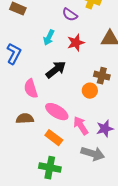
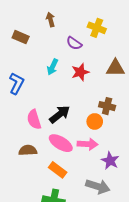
black arrow: (56, 70) -> (60, 114), moved
pink arrow: (81, 126) -> (88, 144), moved, turned 126
purple star: (105, 129) -> (110, 161), turned -30

